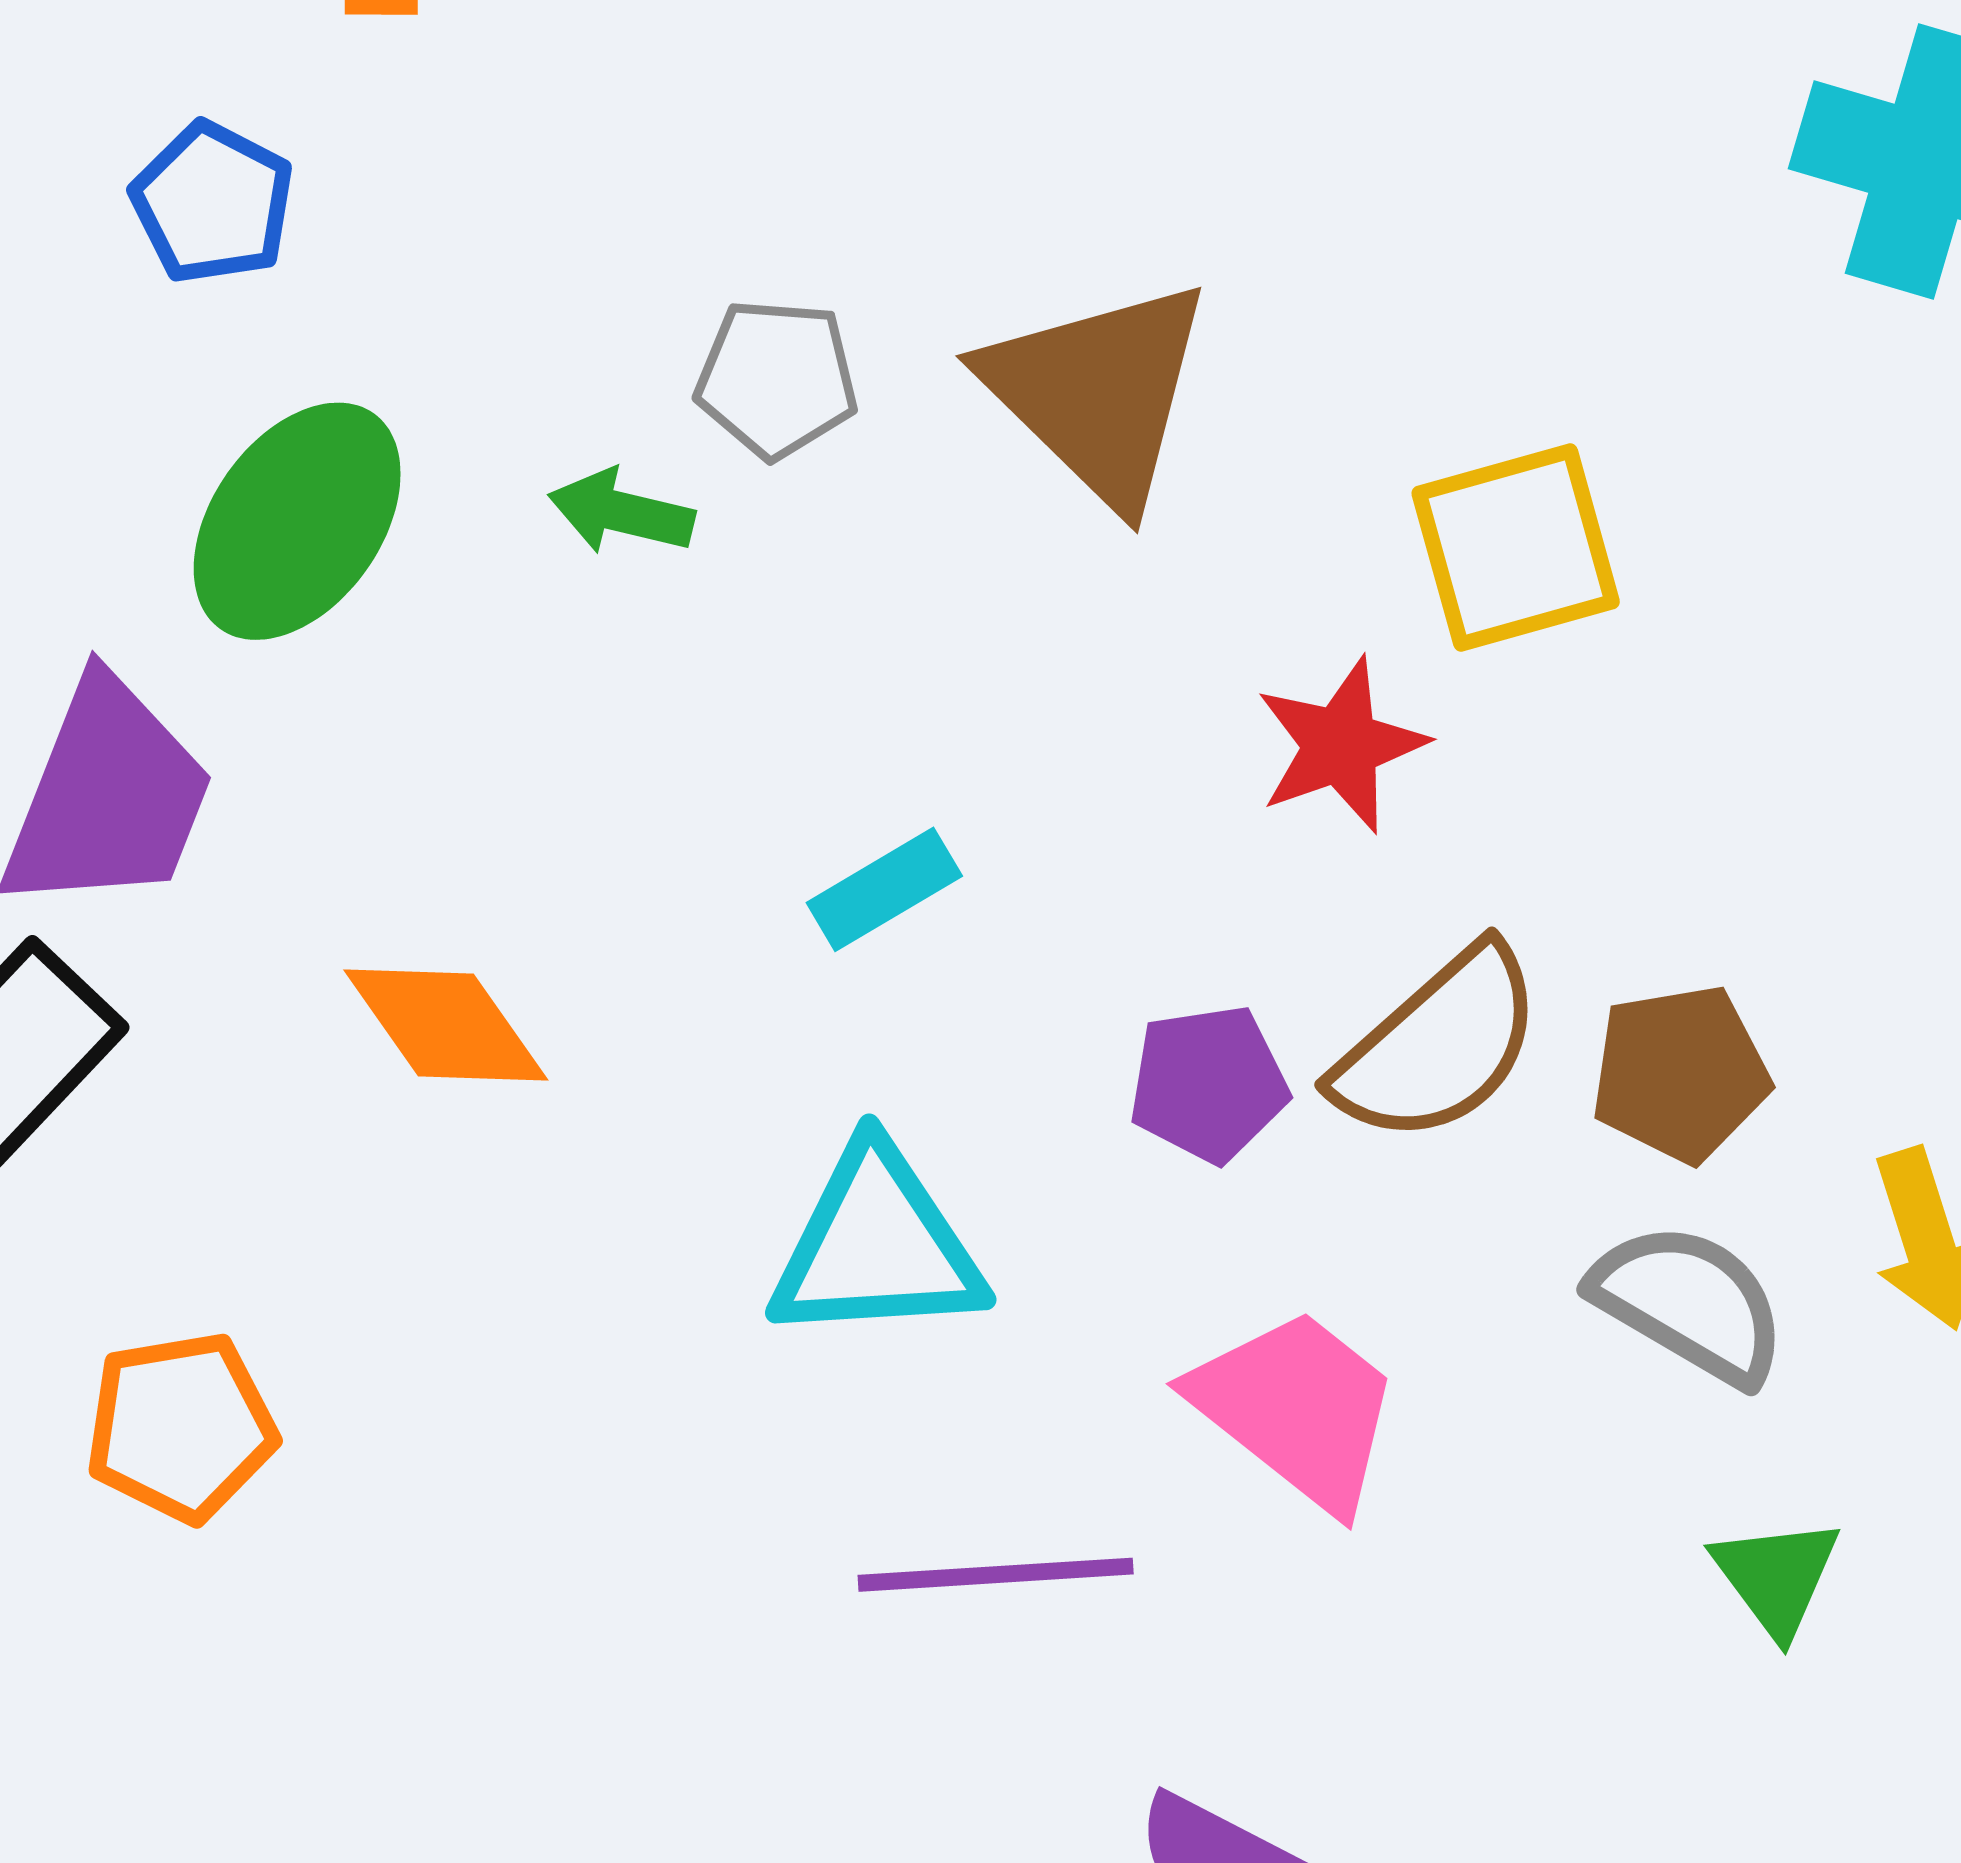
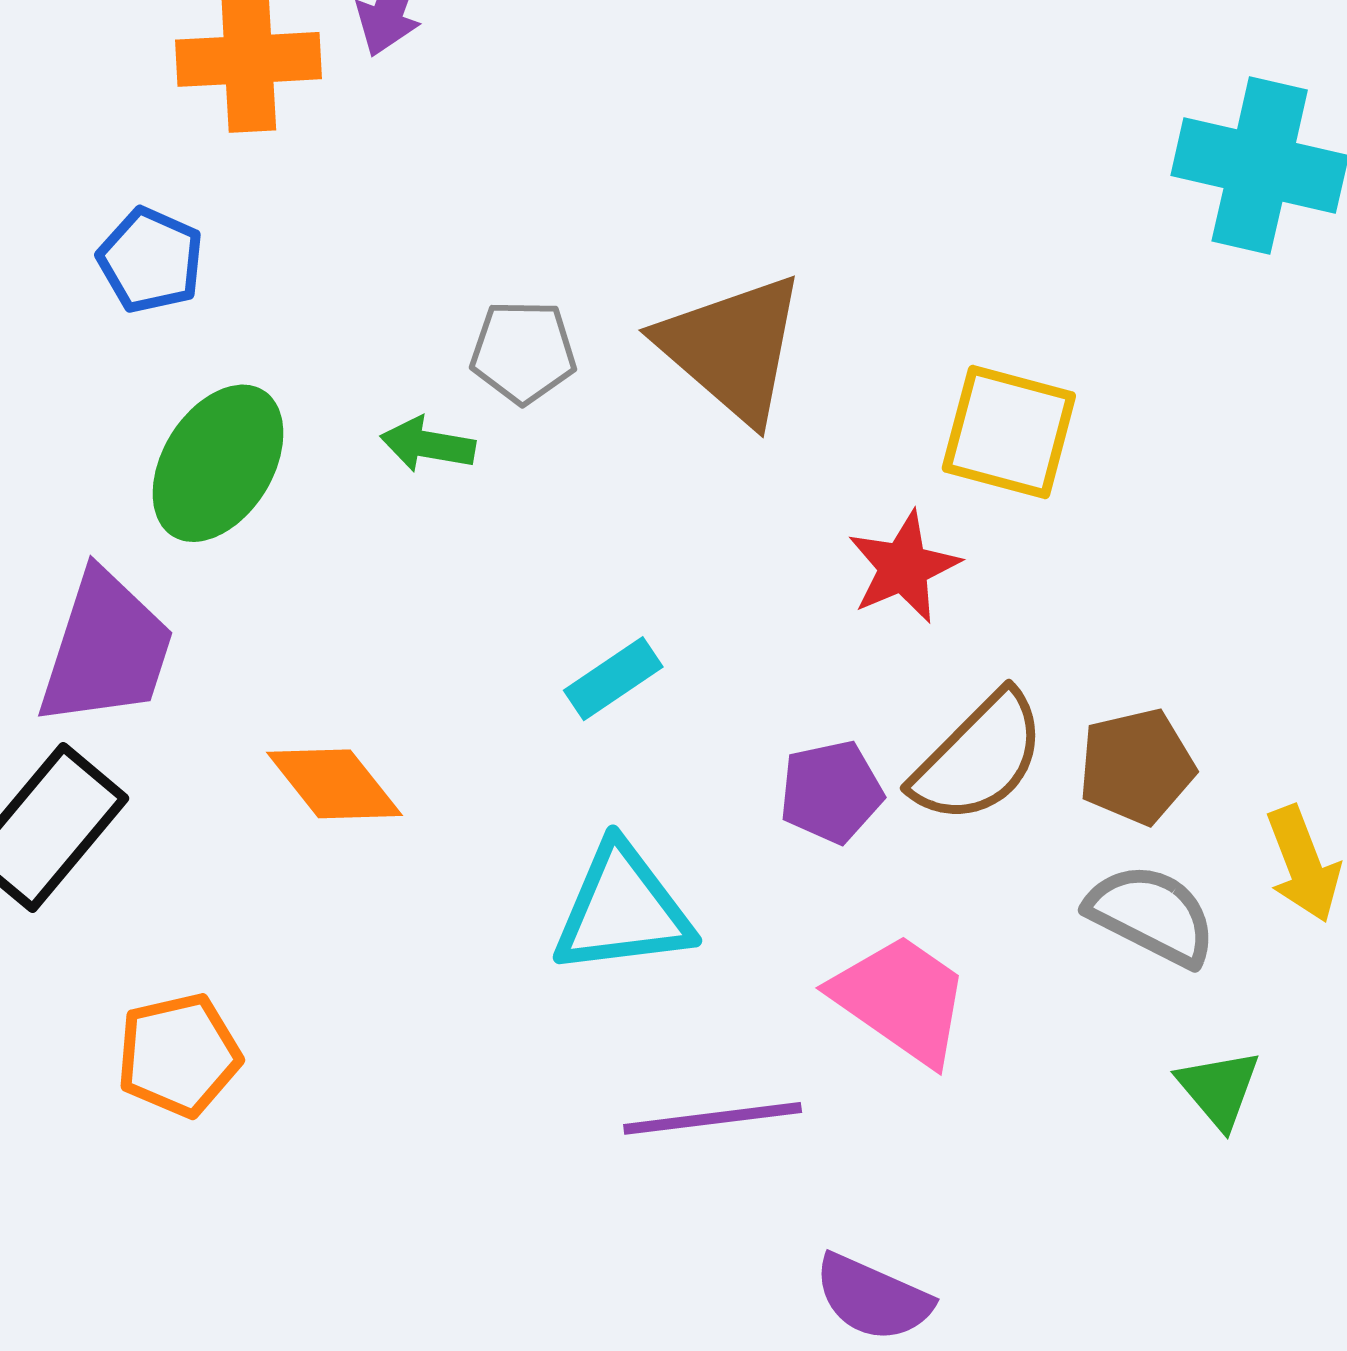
yellow square: (1516, 548) -> (1009, 432), turned 34

